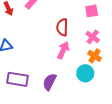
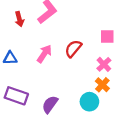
red semicircle: (62, 27) -> (73, 49), turned 30
pink arrow: (63, 50) -> (44, 54), moved

